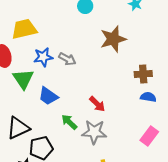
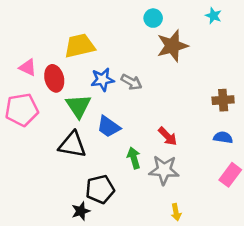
brown star: (113, 39) -> (172, 46), moved
blue semicircle: (148, 97) -> (223, 137), moved
green arrow: (69, 122) -> (134, 158), turned 30
black triangle: (18, 128) -> (72, 145), moved, turned 35

